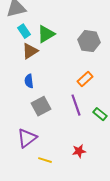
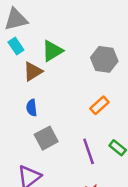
cyan rectangle: (24, 31) -> (16, 46), moved
purple line: (76, 105) -> (89, 151), moved

